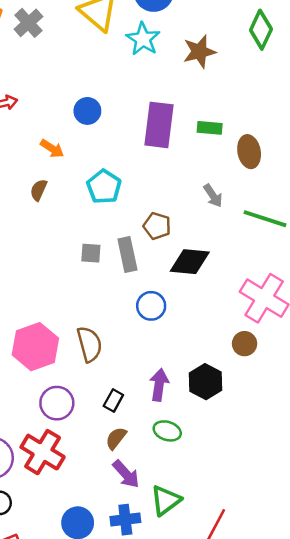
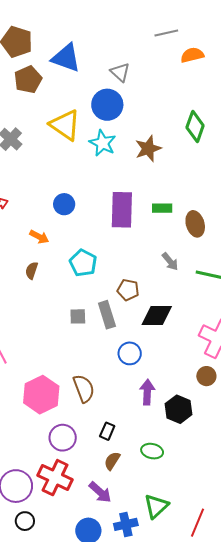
purple arrow: (159, 385) -> (147, 392), moved
purple arrow: (126, 474) -> (100, 492), moved

